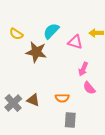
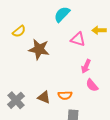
cyan semicircle: (51, 31) -> (62, 14), moved
yellow semicircle: (16, 34) -> (19, 31), turned -72
brown triangle: (33, 100) -> (44, 97), moved

